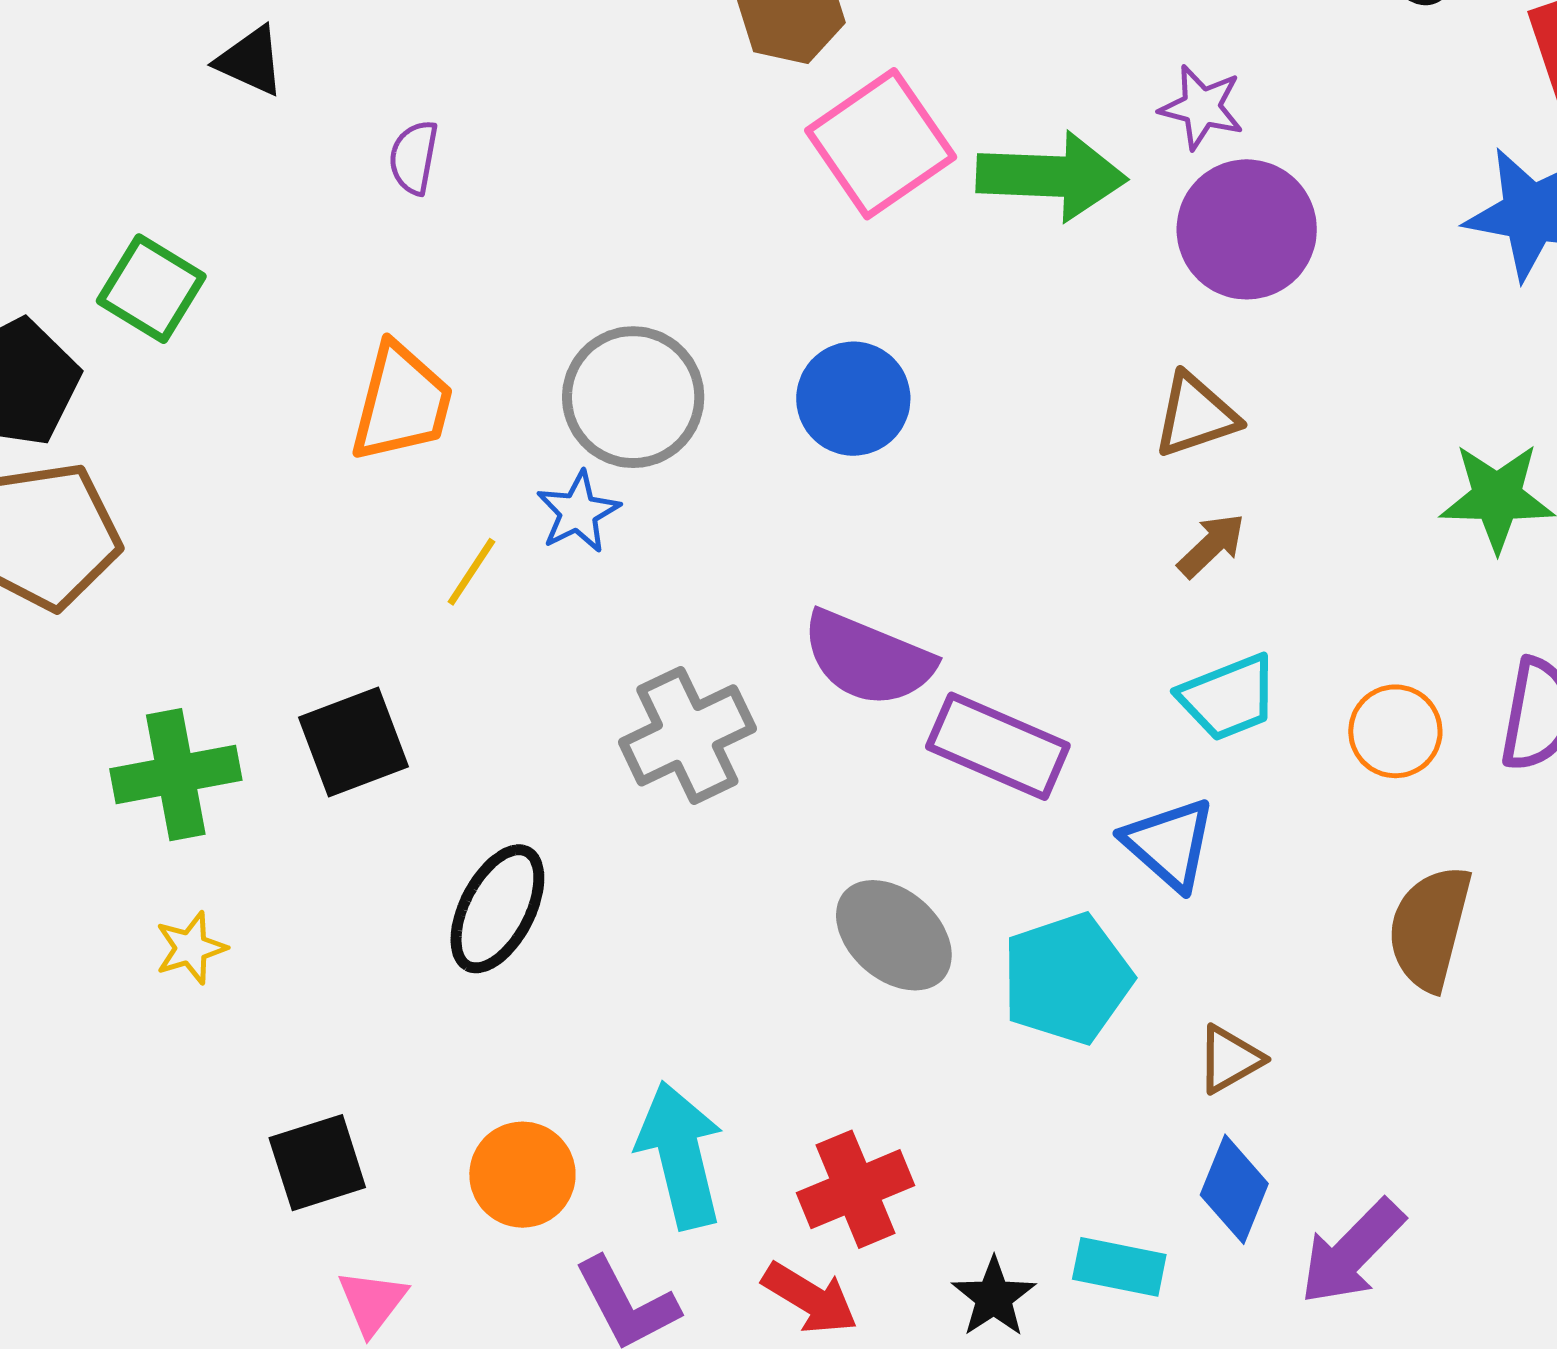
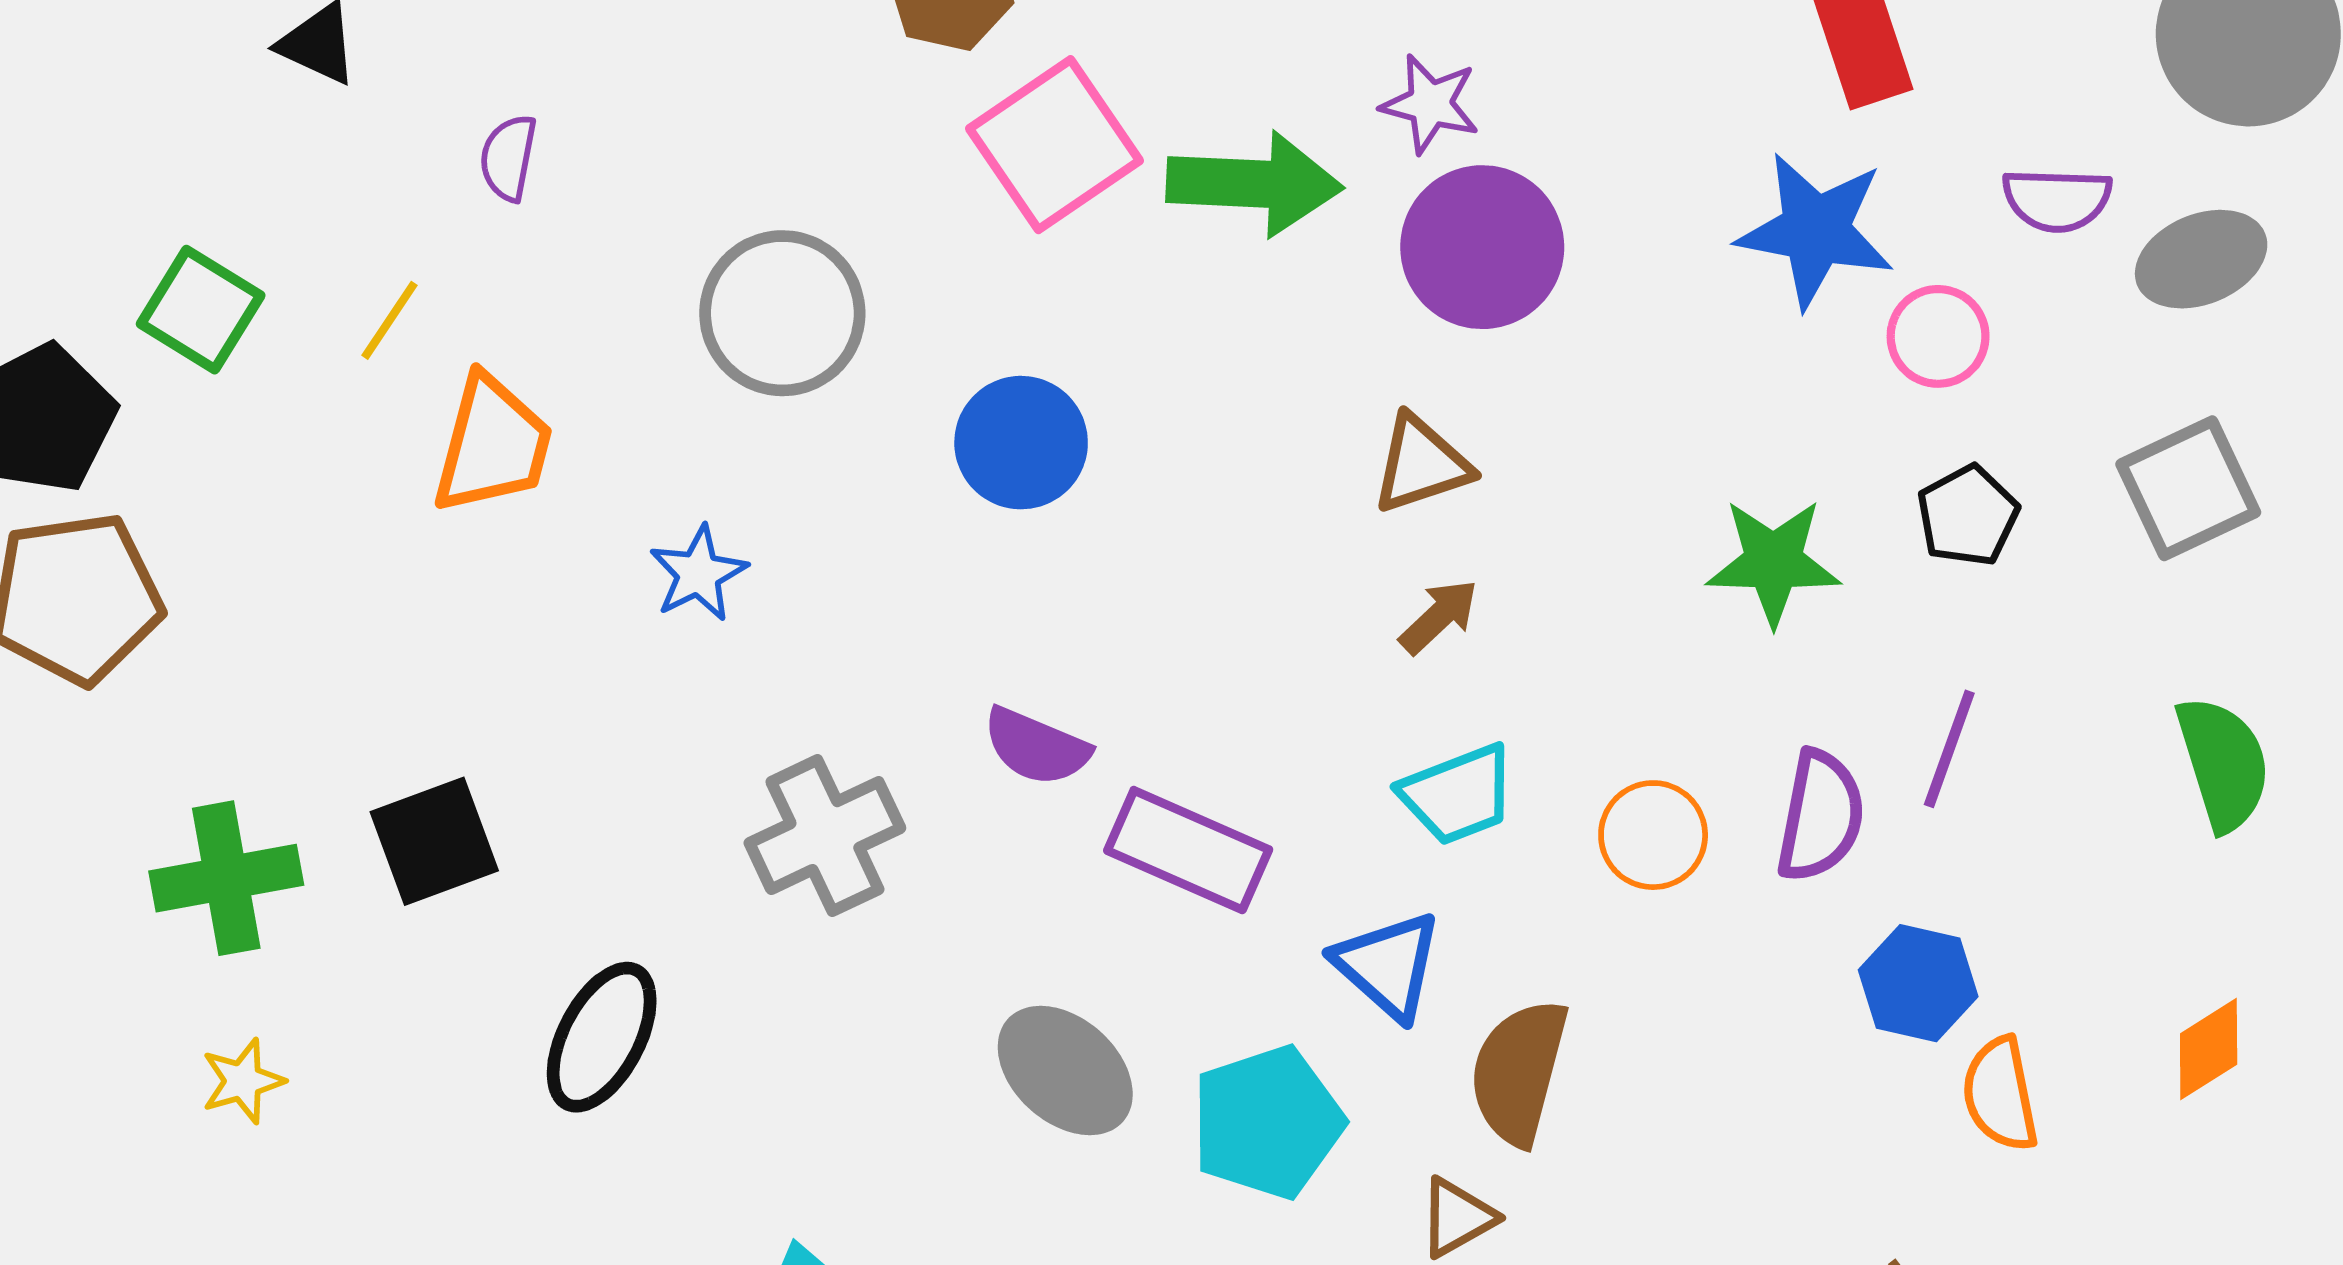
gray circle: (633, 397) -> (782, 313), moved
yellow line: (471, 572) -> (389, 320), moved
purple semicircle: (868, 658) -> (1036, 747), size x0.7
brown semicircle: (1430, 928) -> (1519, 1072), moved

